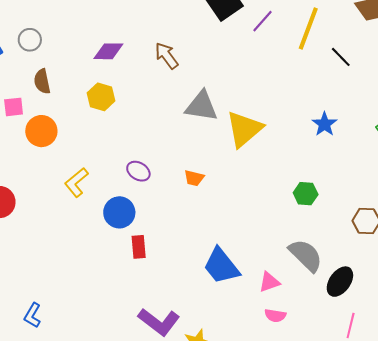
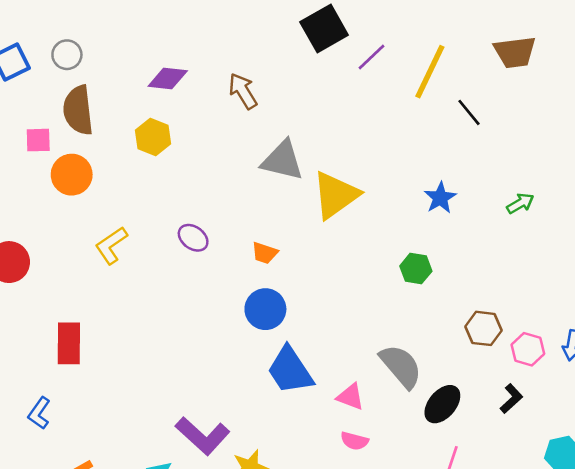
brown semicircle: (42, 81) -> (78, 110), size x1.5
green hexagon: (306, 194) -> (416, 269), moved
blue circle: (119, 212) -> (265, 309), moved
red rectangle: (139, 247) -> (69, 343), moved, size x1.4
pink triangle: (269, 282) -> (350, 397), turned 35

